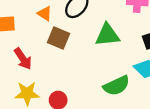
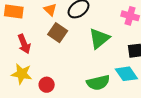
green triangle: (107, 35) -> (99, 38), turned -45

